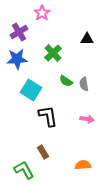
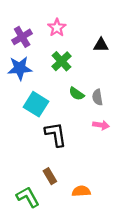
pink star: (42, 13) -> (57, 28), moved
pink arrow: (87, 119) -> (101, 125), moved
orange semicircle: (83, 165) -> (81, 191), moved

